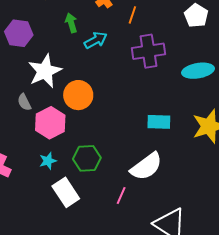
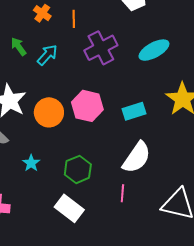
pink hexagon: (50, 123) -> (87, 106), moved
cyan star: (48, 161) -> (31, 163), moved

